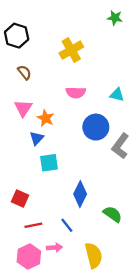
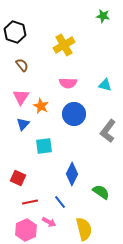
blue circle: (96, 127) -> (74, 114), moved
blue triangle: (37, 138) -> (23, 124), moved
pink arrow: (55, 248) -> (49, 222), turned 32

